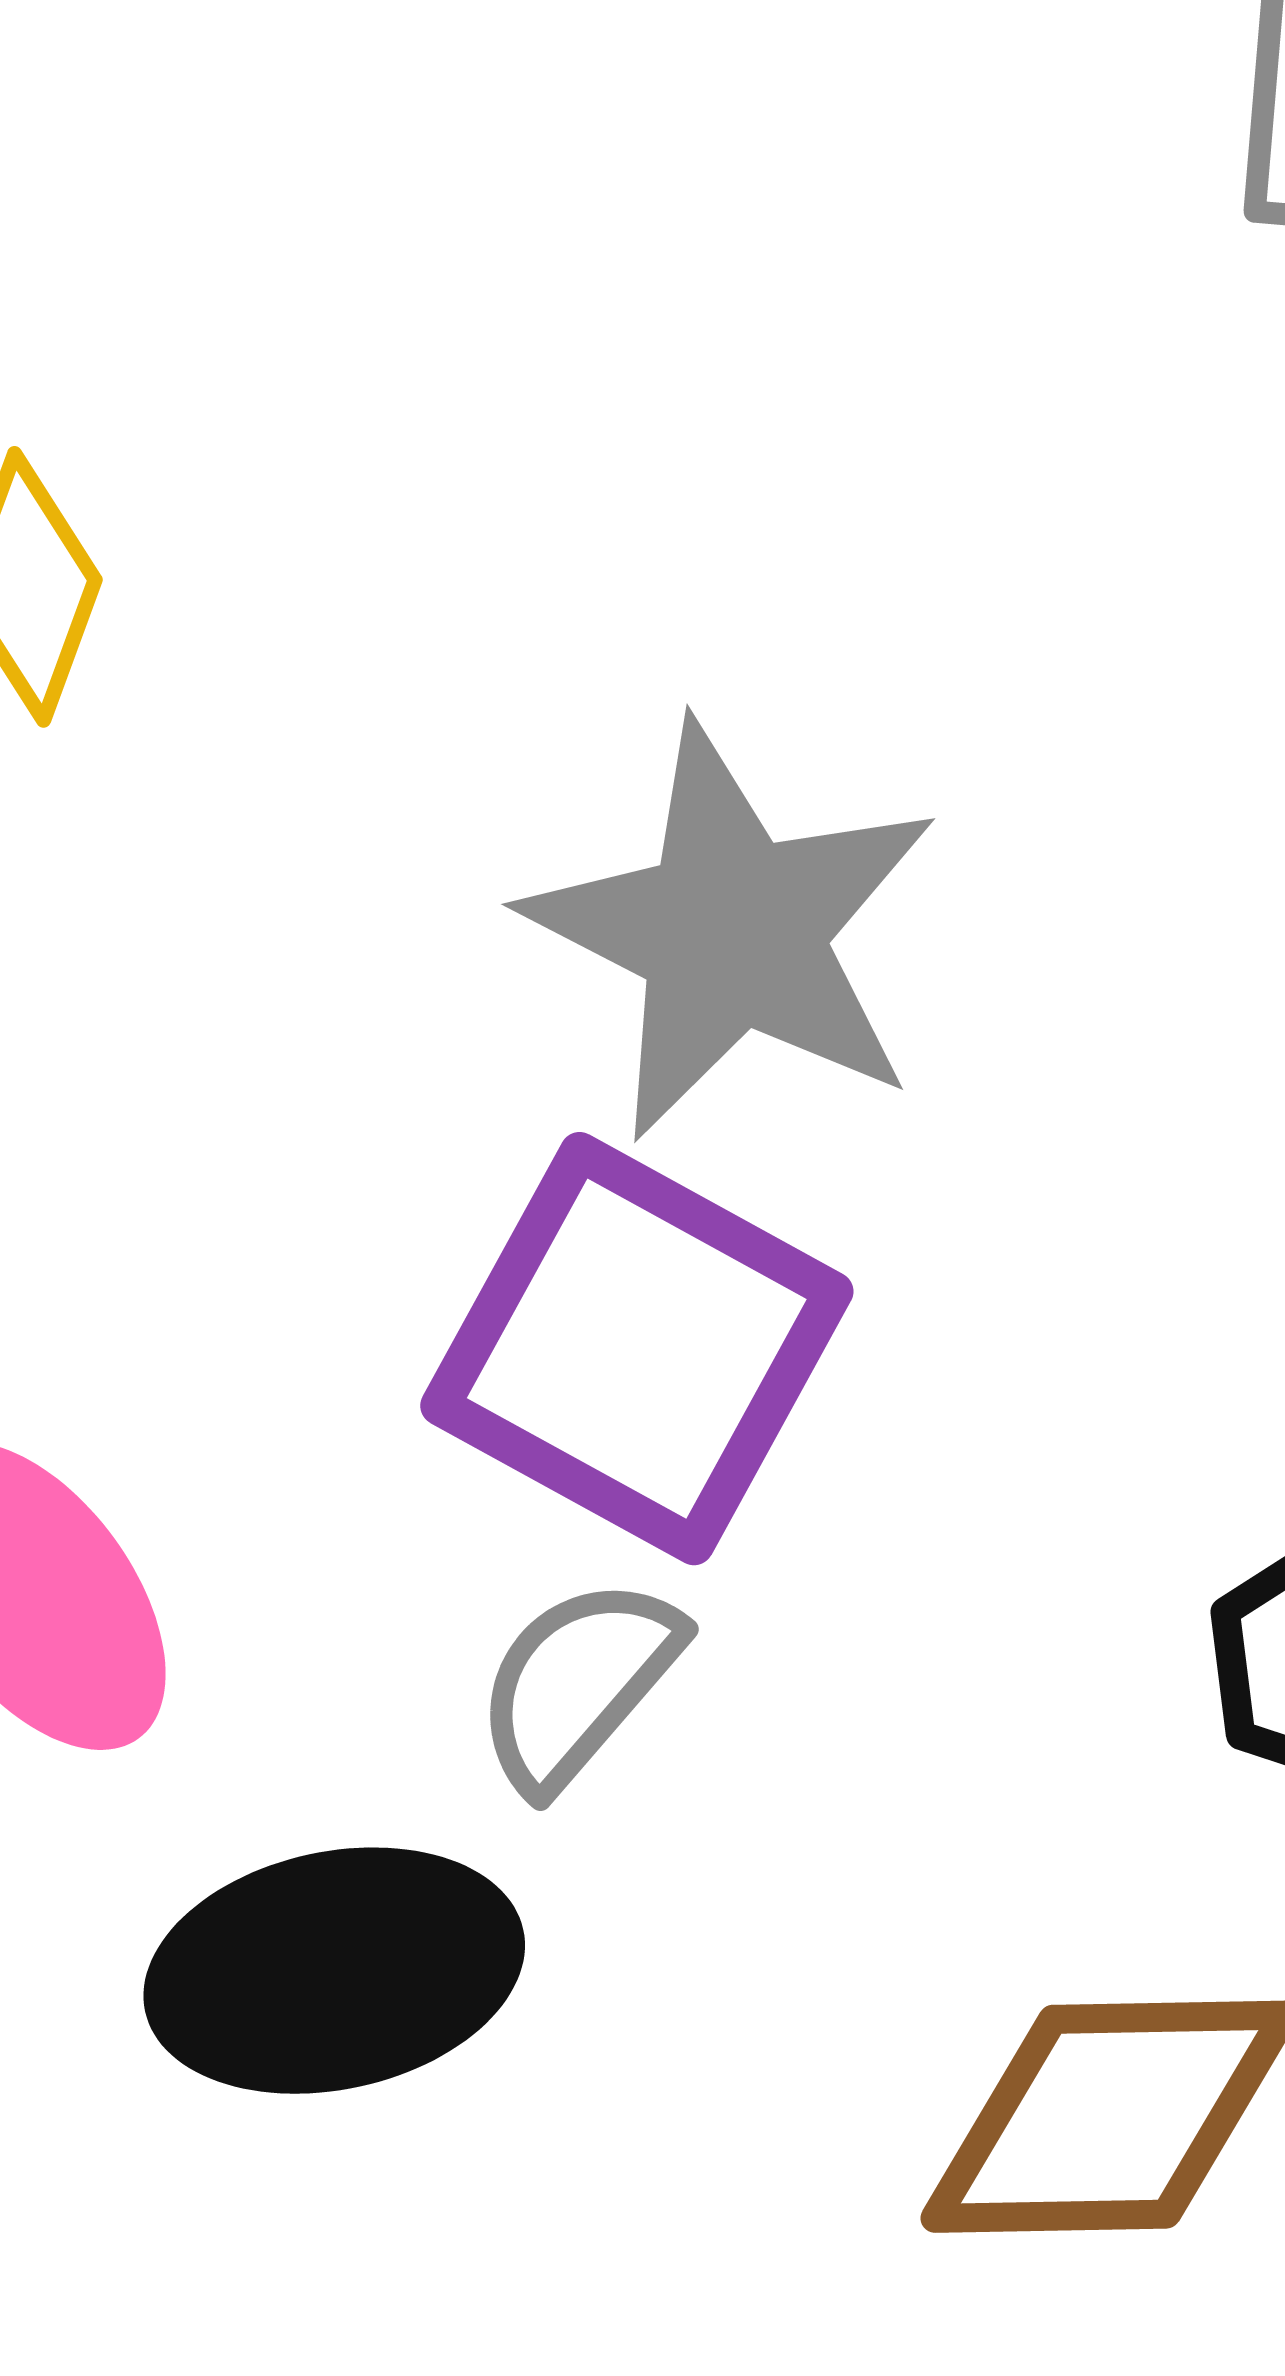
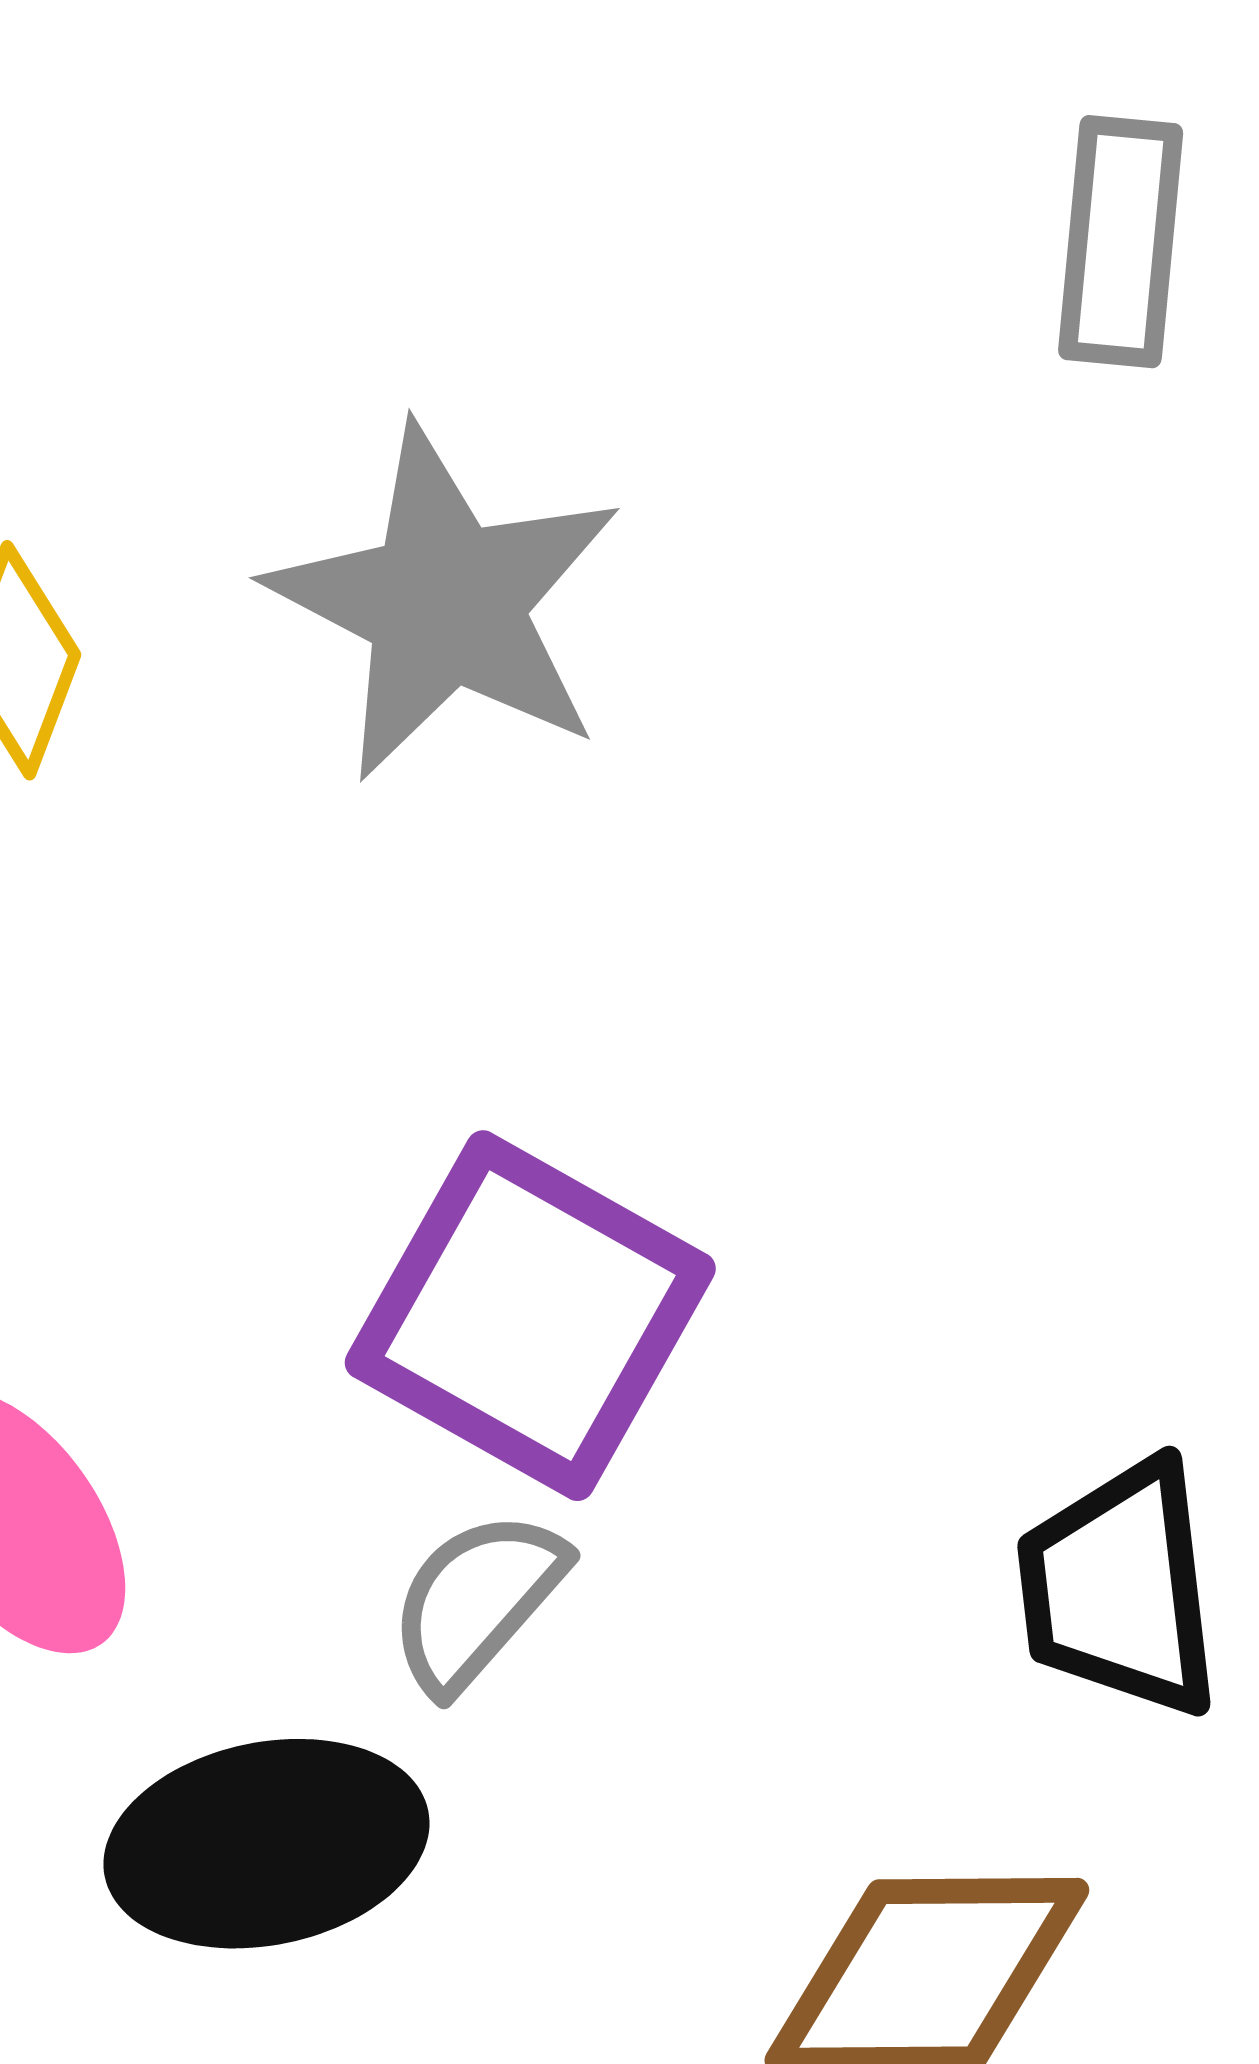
gray star: (732, 932) -> (445, 603), moved

